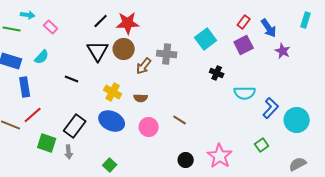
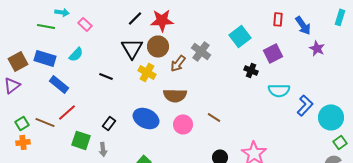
red rectangle: (244, 22) -> (278, 19), turned -32
purple square: (244, 45) -> (273, 53), moved
gray cross: (167, 54) -> (201, 51), turned 30
blue rectangle: (25, 87) -> (59, 84), turned -42
yellow cross: (113, 92) -> (147, 72), moved
brown semicircle: (141, 98) -> (175, 95), size x1.6
black rectangle: (75, 126) -> (109, 123), size x0.6
green square: (262, 145) -> (340, 142), moved

